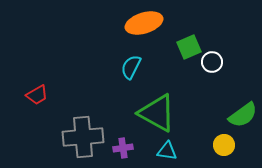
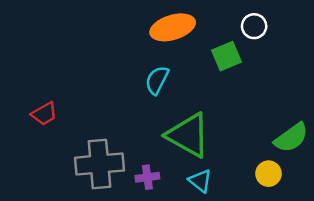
white circle: (212, 62) -> (254, 26), moved
cyan triangle: (167, 151) -> (200, 181), turned 30

